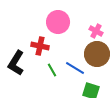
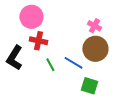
pink circle: (58, 22) -> (31, 17), moved

